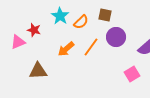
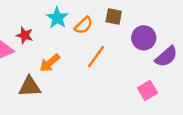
purple circle: (116, 37) -> (144, 38), moved
orange arrow: (66, 49) -> (50, 63), moved

